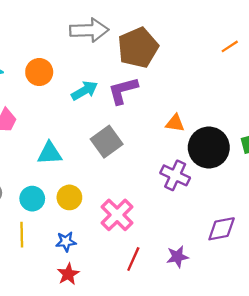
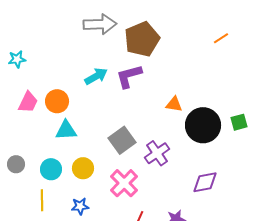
orange circle: (39, 72) -> (57, 101), moved
gray square: (107, 142) -> (122, 140), moved
purple cross: (175, 175) -> (157, 153), moved, turned 30
purple diamond: (222, 229) -> (205, 182), moved

